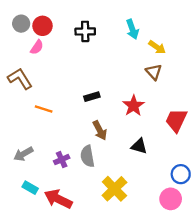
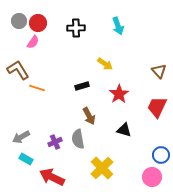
yellow arrow: (157, 47) -> (105, 64), moved
brown triangle: (154, 72) -> (159, 71), moved
orange line: (44, 109) -> (37, 88), moved
cyan rectangle: (30, 188) -> (26, 159), moved

